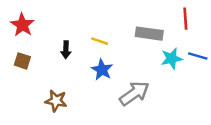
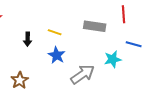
cyan star: (172, 58) -> (113, 59), moved
brown star: (56, 101) -> (20, 80), turned 30

